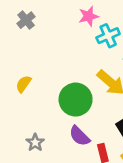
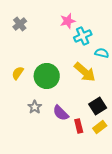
green circle: (76, 100) -> (47, 76), moved
gray star: (35, 143) -> (35, 107), moved

